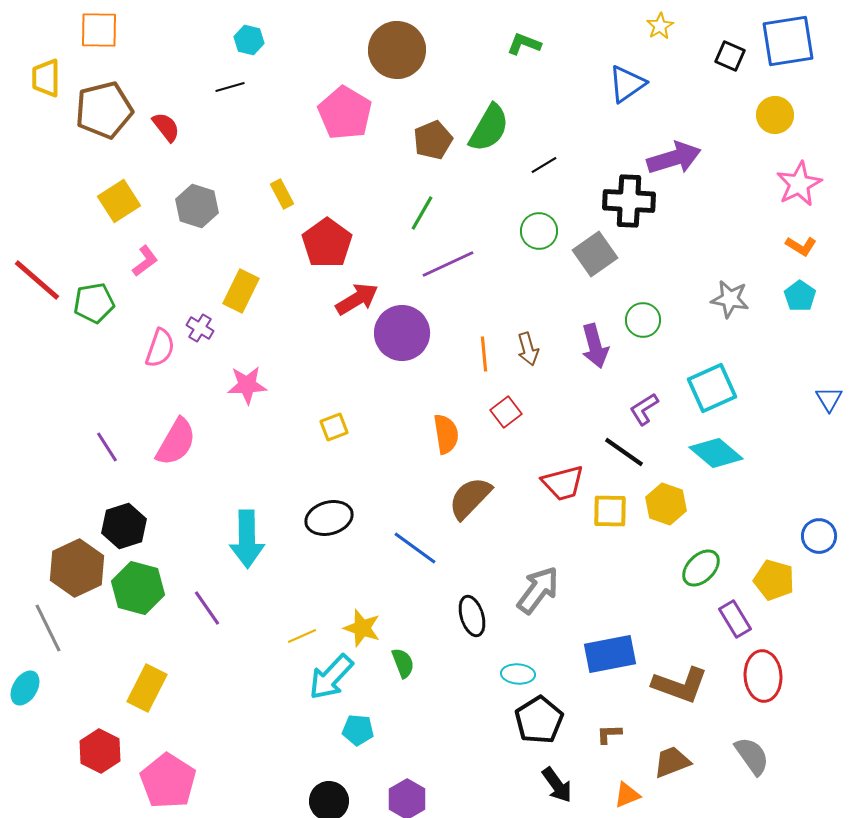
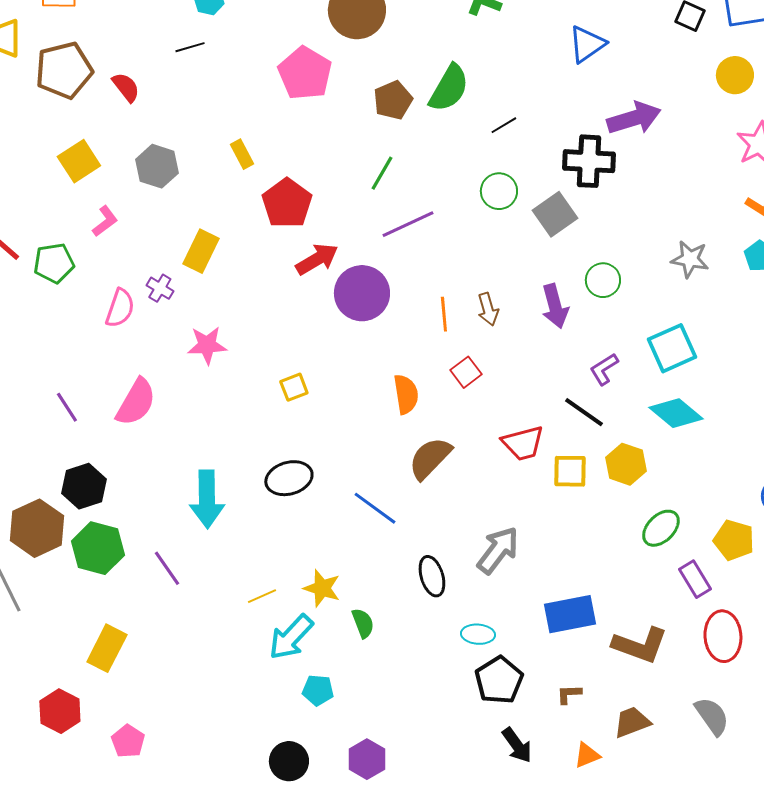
pink pentagon: (168, 781) -> (128, 741), size x0.6

